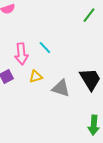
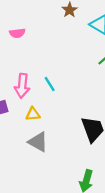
gray triangle: (61, 88) -> (38, 142), moved

